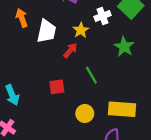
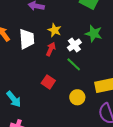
white cross: (103, 16) -> (74, 45), moved
red square: (57, 87) -> (48, 82), turned -32

